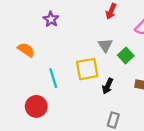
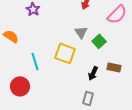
yellow square: (87, 69) -> (65, 53), turned 30
black arrow: (108, 86) -> (93, 73), moved

